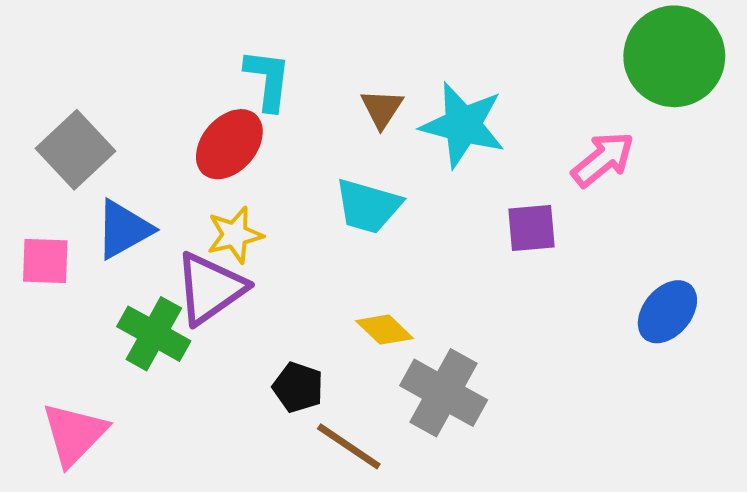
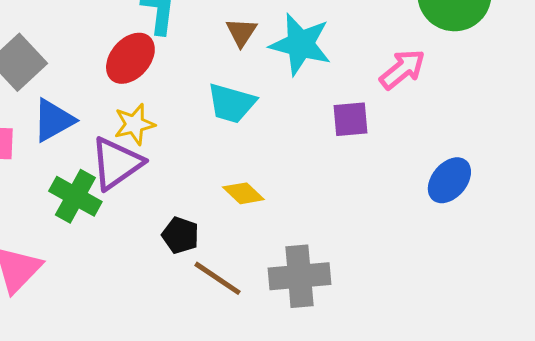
gray cross: (444, 393) -> (299, 276), moved, turned -34

